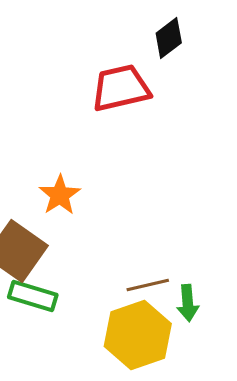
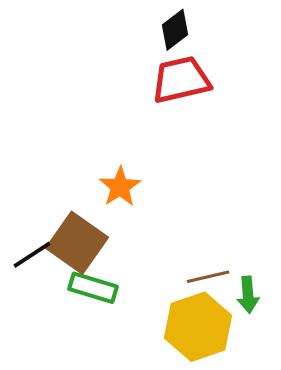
black diamond: (169, 38) -> (175, 30), moved

